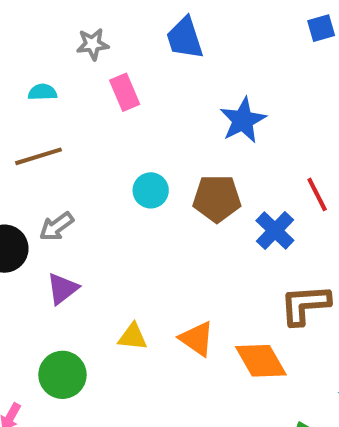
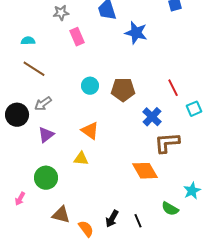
cyan semicircle: (42, 92) -> (28, 41), moved
blue star: (243, 120) -> (136, 33), moved, turned -30
brown line: (38, 156) -> (34, 69), turned 50
blue cross: (275, 231) -> (152, 117), moved
orange triangle: (197, 339) -> (90, 131), moved

